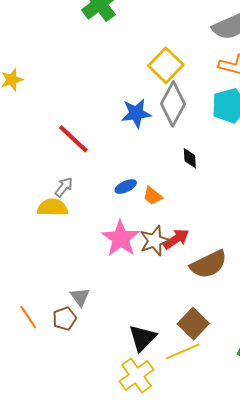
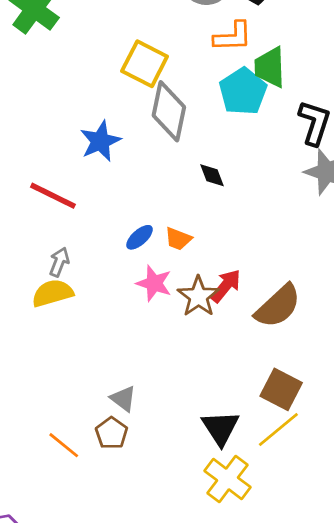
blue star: (136, 113) -> (100, 141), moved
pink star: (121, 238) -> (154, 283), moved, size x0.7

